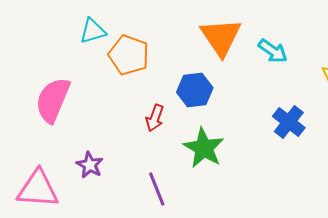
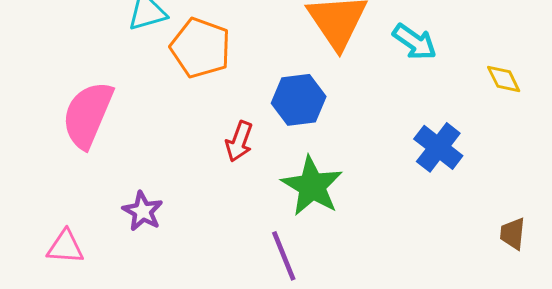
pink triangle: (38, 189) -> (65, 247), size x0.6
purple line: (157, 189) -> (284, 256), moved

